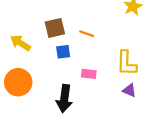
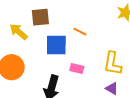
brown square: (55, 28) -> (40, 17), moved
blue square: (63, 52) -> (56, 45), size x1.6

